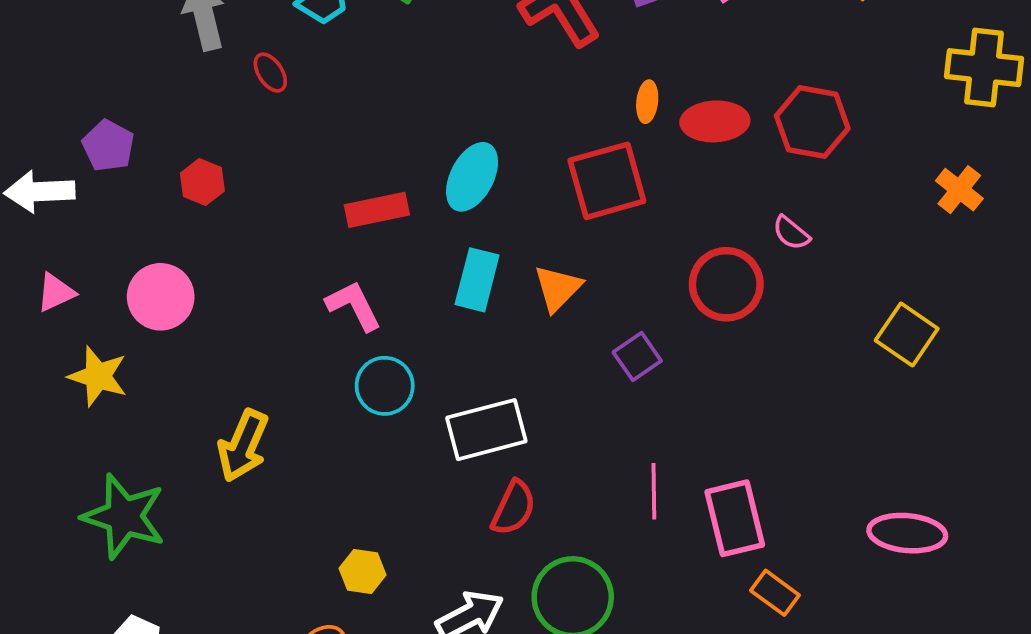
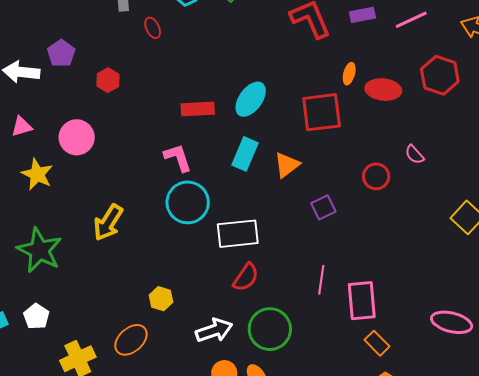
red hexagon: (812, 122) -> (440, 75), moved
red circle: (726, 284) -> (376, 176), size x0.7
cyan circle: (385, 386) -> (188, 202), size x1.4

